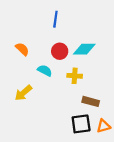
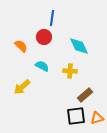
cyan diamond: (84, 49) -> (79, 46), turned 65
red circle: (60, 51) -> (44, 37), moved
brown rectangle: (91, 101) -> (85, 95), turned -56

